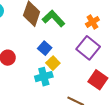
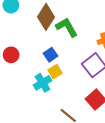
cyan cross: (44, 77) -> (42, 83), turned -30

